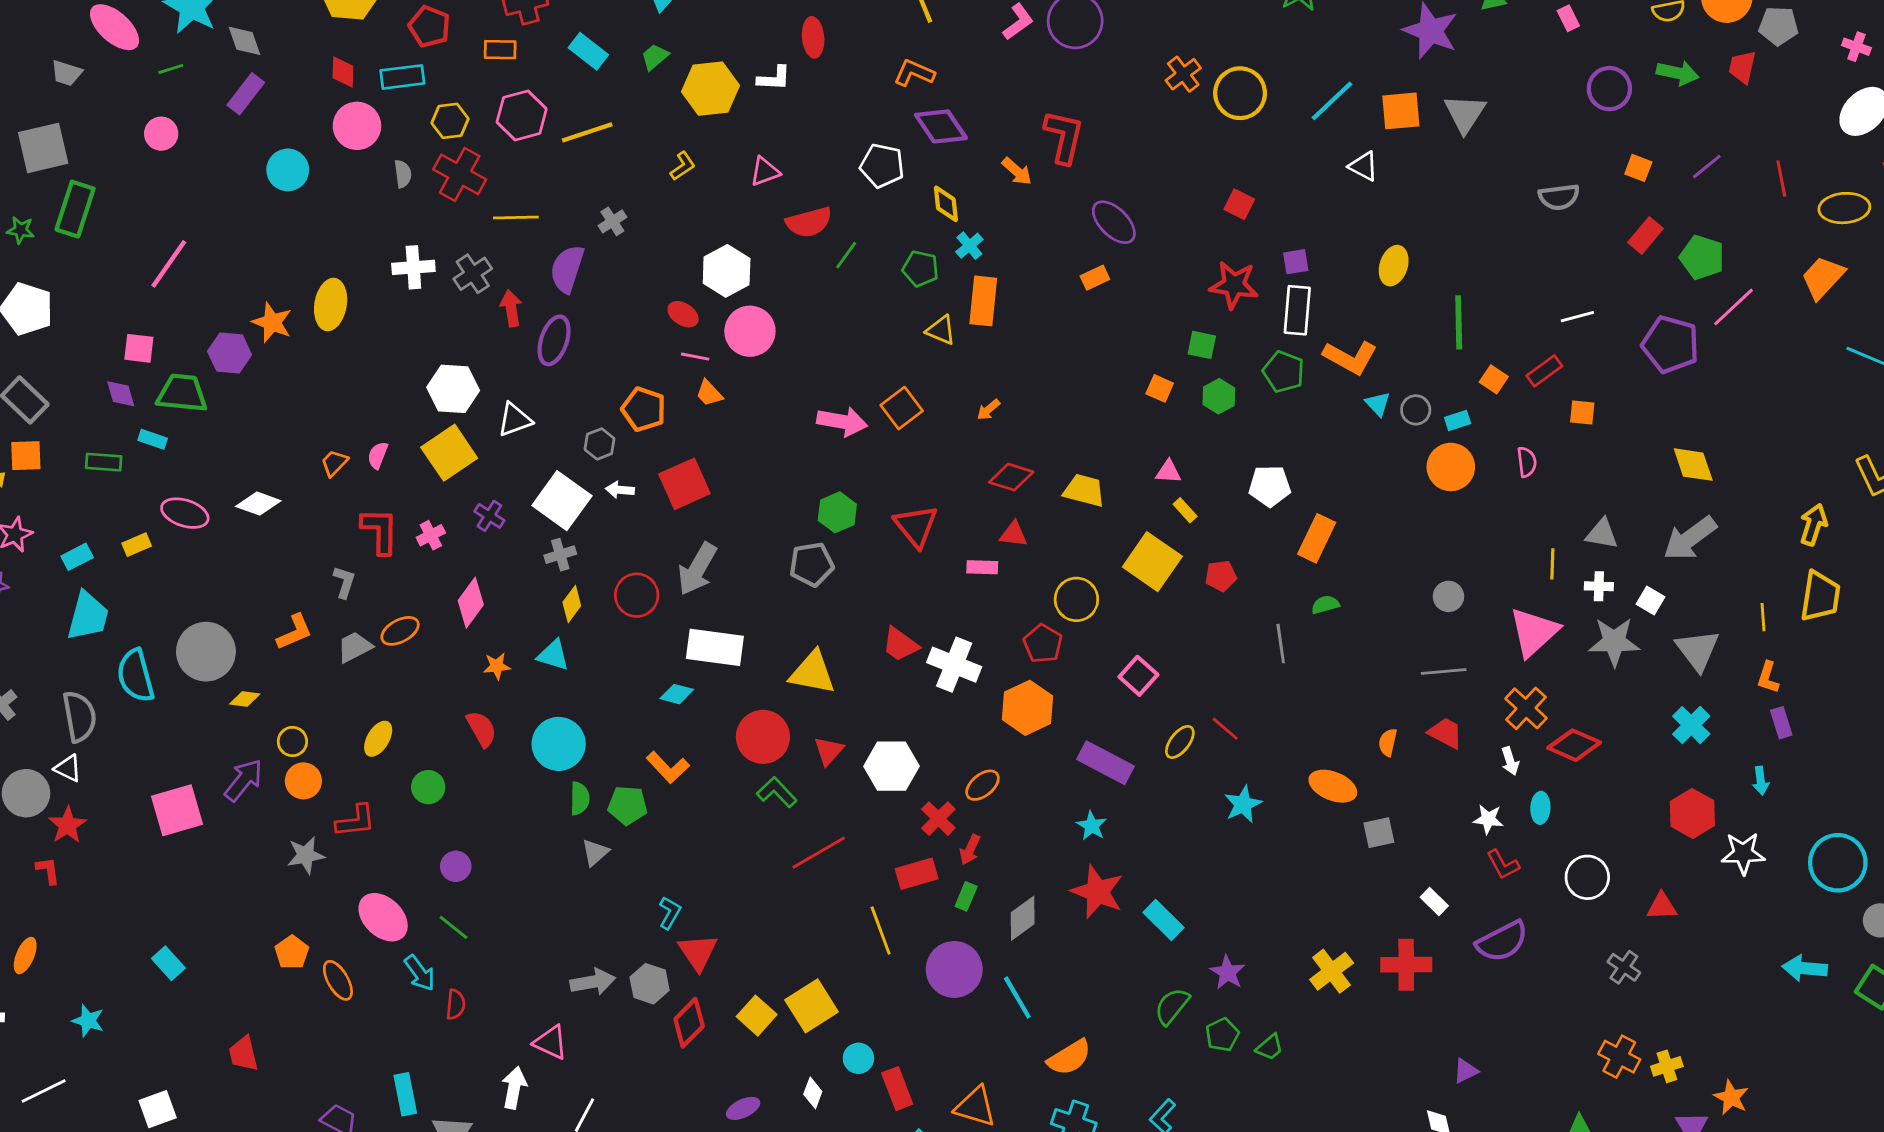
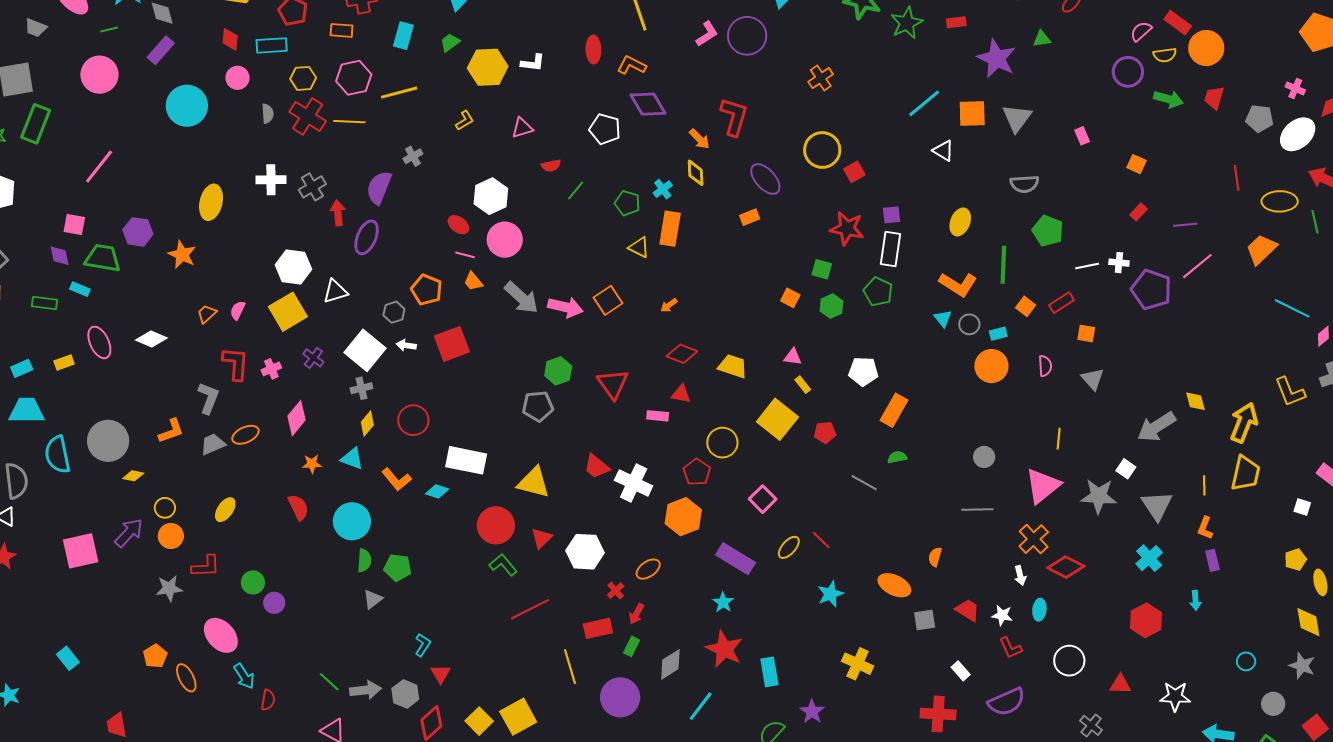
pink rectangle: (1568, 18) -> (1082, 136), moved
gray pentagon: (1778, 26) -> (1260, 119), moved
red ellipse: (813, 37) -> (593, 49), moved
cyan rectangle: (588, 51) -> (403, 36), turned 64
purple circle: (1609, 89) -> (1128, 72), moved
yellow circle: (1240, 93) -> (822, 150), moved
pink circle: (357, 126) -> (237, 78), size x0.7
pink circle: (161, 134) -> (99, 75), size x1.6
purple line: (1707, 167) -> (1185, 225), moved, turned 30
cyan circle: (288, 170) -> (187, 106), size x1.4
gray semicircle: (1559, 197) -> (1024, 184), moved
yellow diamond: (946, 204) -> (696, 173), moved
red square: (1239, 204) -> (854, 172), turned 30
yellow line: (516, 218) -> (349, 122), moved
red semicircle: (809, 222) -> (551, 166), size x0.6
red rectangle: (1645, 235) -> (1139, 212), size x0.7
green pentagon: (1702, 257) -> (1048, 231), moved
orange star: (272, 322) -> (182, 255), moved
orange L-shape: (1350, 357) -> (958, 284), moved
yellow diamond: (1693, 465) -> (1196, 401), moved, size x0.7
pink ellipse: (185, 513) -> (99, 342), turned 44
yellow arrow: (1814, 525) -> (1244, 423), size x1.4
gray triangle: (1602, 534) -> (1093, 379), moved, turned 35
gray arrow: (697, 569) -> (521, 298), moved, turned -81
gray L-shape: (344, 582) -> (208, 398), size x1.4
white cross: (1599, 586) -> (1119, 263), moved
cyan trapezoid: (88, 616) -> (27, 411), turned -108
gray line: (1281, 644) -> (864, 483), turned -56
red trapezoid: (1446, 733) -> (968, 610), moved
orange L-shape: (668, 767) -> (397, 479), moved
green circle: (428, 787) -> (253, 582), moved
red cross: (938, 819) -> (616, 591), size x0.7
white star: (1743, 853) -> (1175, 696), moved
cyan circle: (1838, 863) -> (1246, 661), size x0.5
cyan rectangle: (1163, 920) -> (769, 672), turned 32
green line: (453, 927) -> (329, 682), moved
red triangle: (698, 952) -> (441, 674), size x0.7
yellow cross: (1332, 971) -> (858, 664), moved, turned -32
cyan line: (1017, 998) -> (701, 706), moved, turned 64

